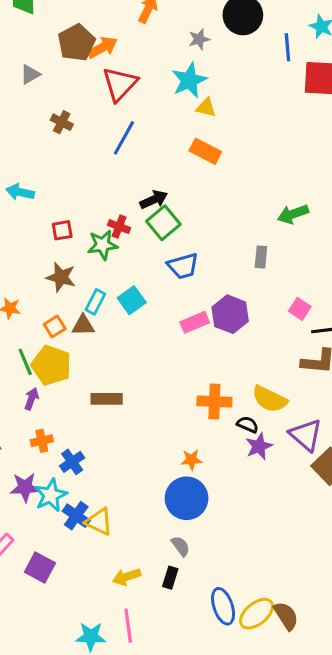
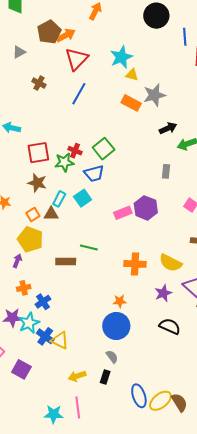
gray star: (199, 39) -> (154, 95), moved, size x1.6
black arrow: (154, 200) -> (168, 128), moved
red square: (62, 230) -> (38, 153), size x1.6
blue trapezoid: (183, 266) -> (94, 173), moved
green line: (25, 362) -> (89, 247), moved, turned -54
black semicircle: (248, 425) -> (170, 326), moved, size x1.5

